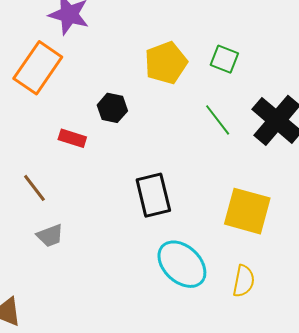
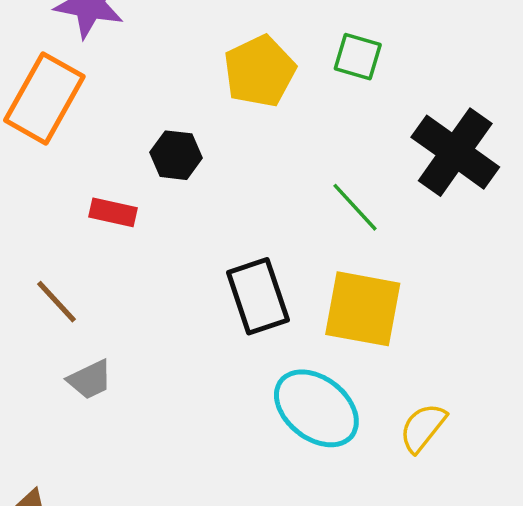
green line: (218, 120) -> (355, 207), moved
yellow square: (247, 211) -> (363, 309), moved
yellow semicircle: (244, 281) -> (423, 428), turned -148

